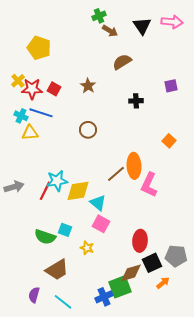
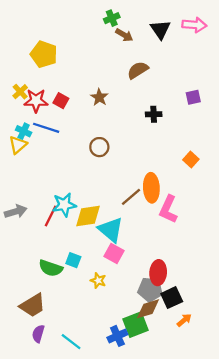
yellow triangle: (30, 133) -> (18, 145), moved, turned -36
cyan triangle: (98, 203) -> (111, 230), size x1.4
gray pentagon: (176, 256) -> (150, 290), moved
brown trapezoid: (57, 270) -> (33, 305), moved

